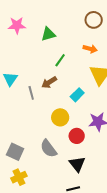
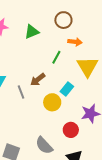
brown circle: (94, 20) -> (63, 20), moved
green line: (60, 60) -> (56, 57), moved
yellow circle: (60, 117) -> (52, 102), moved

